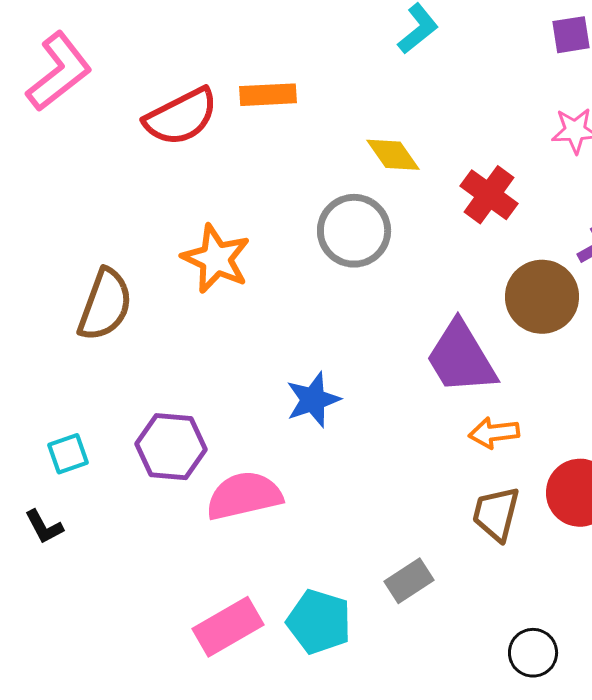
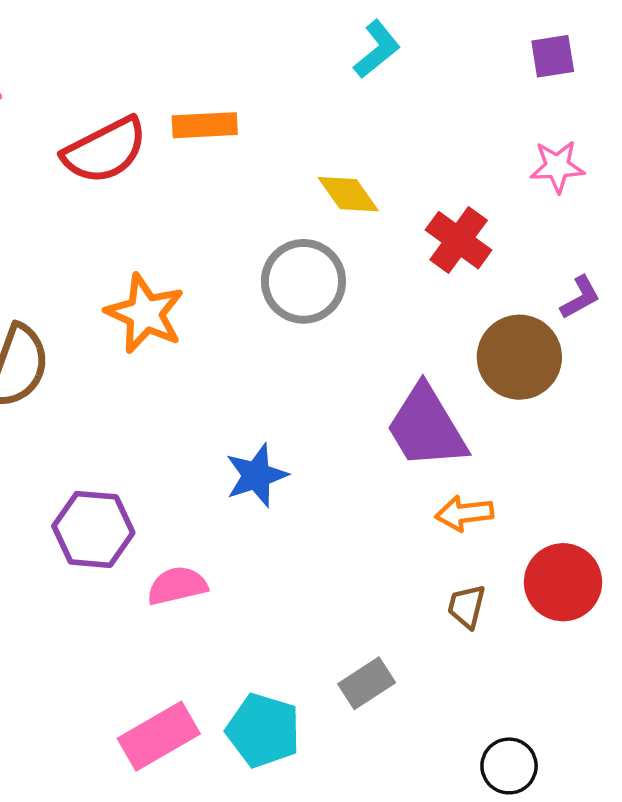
pink semicircle: (244, 496) -> (177, 586), size x0.7
brown trapezoid: (496, 514) -> (467, 606), size x0.7

